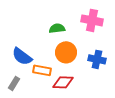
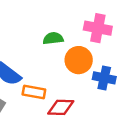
orange circle: (66, 52) -> (79, 60), moved

